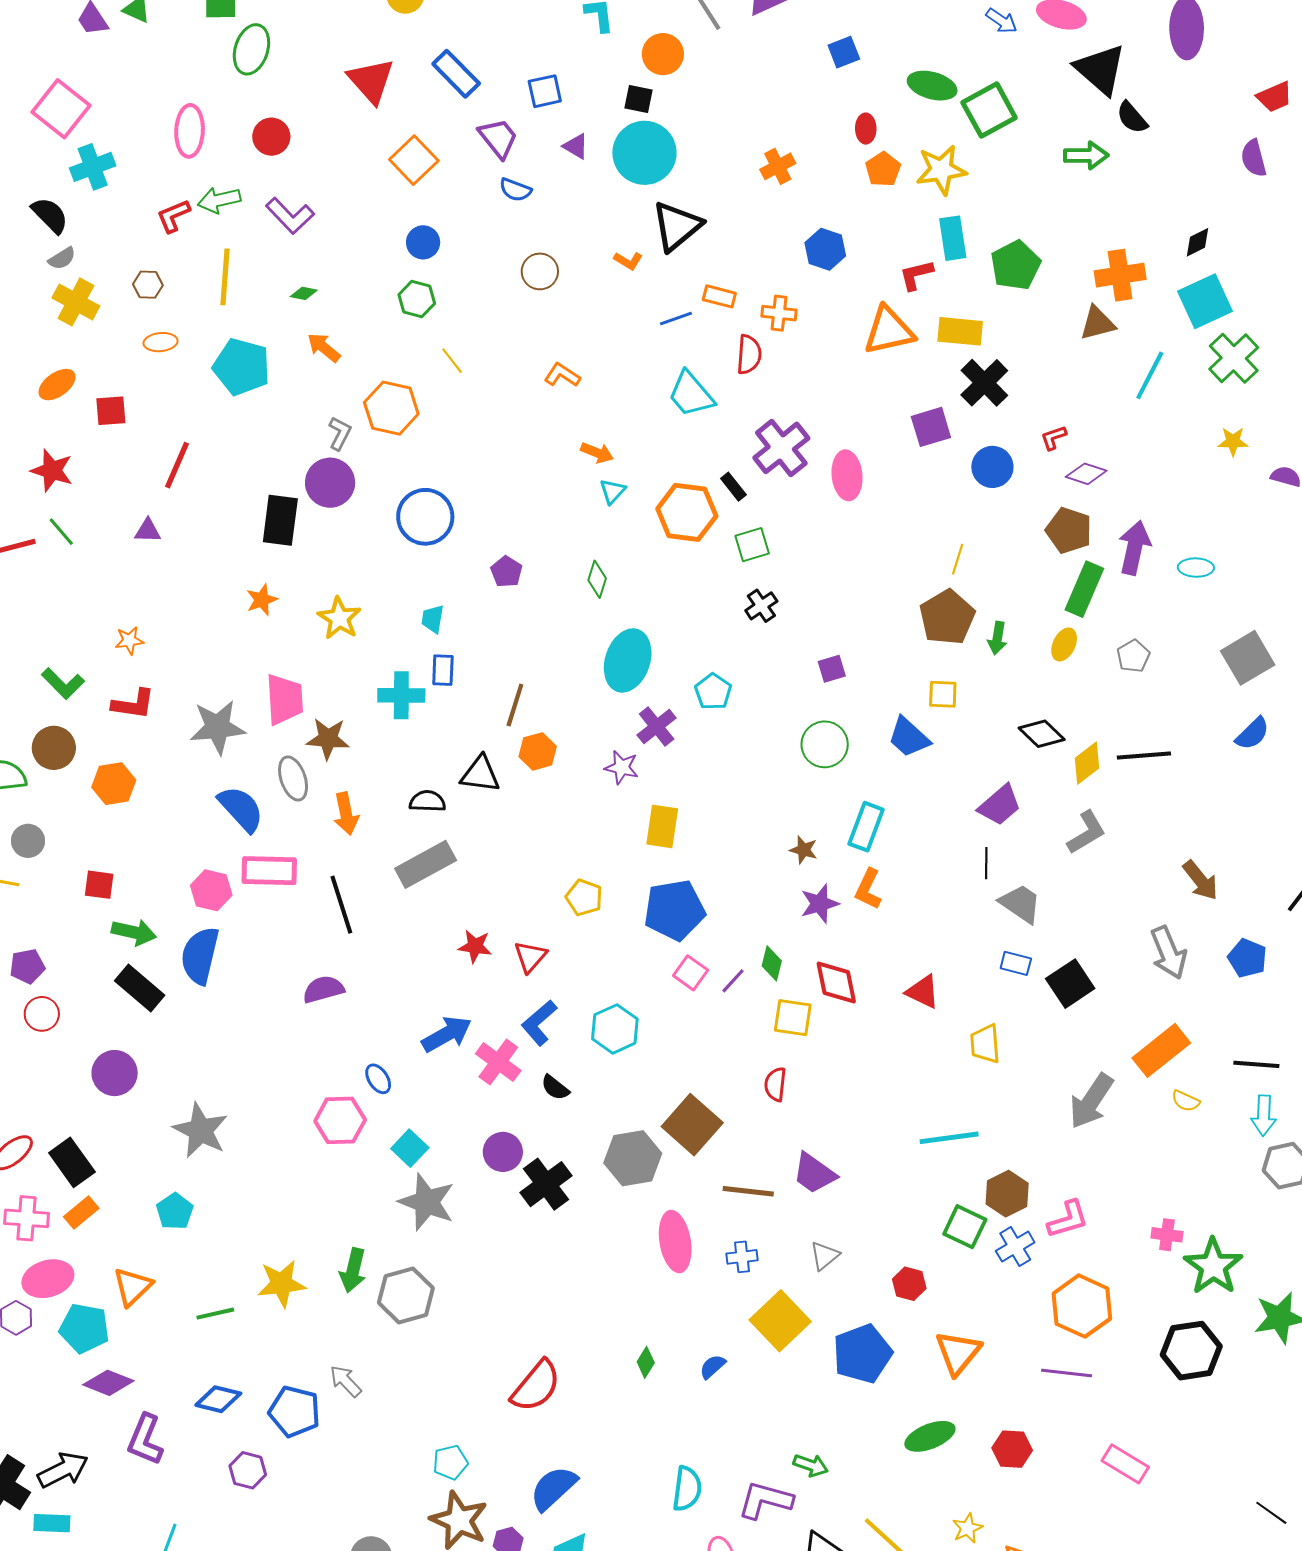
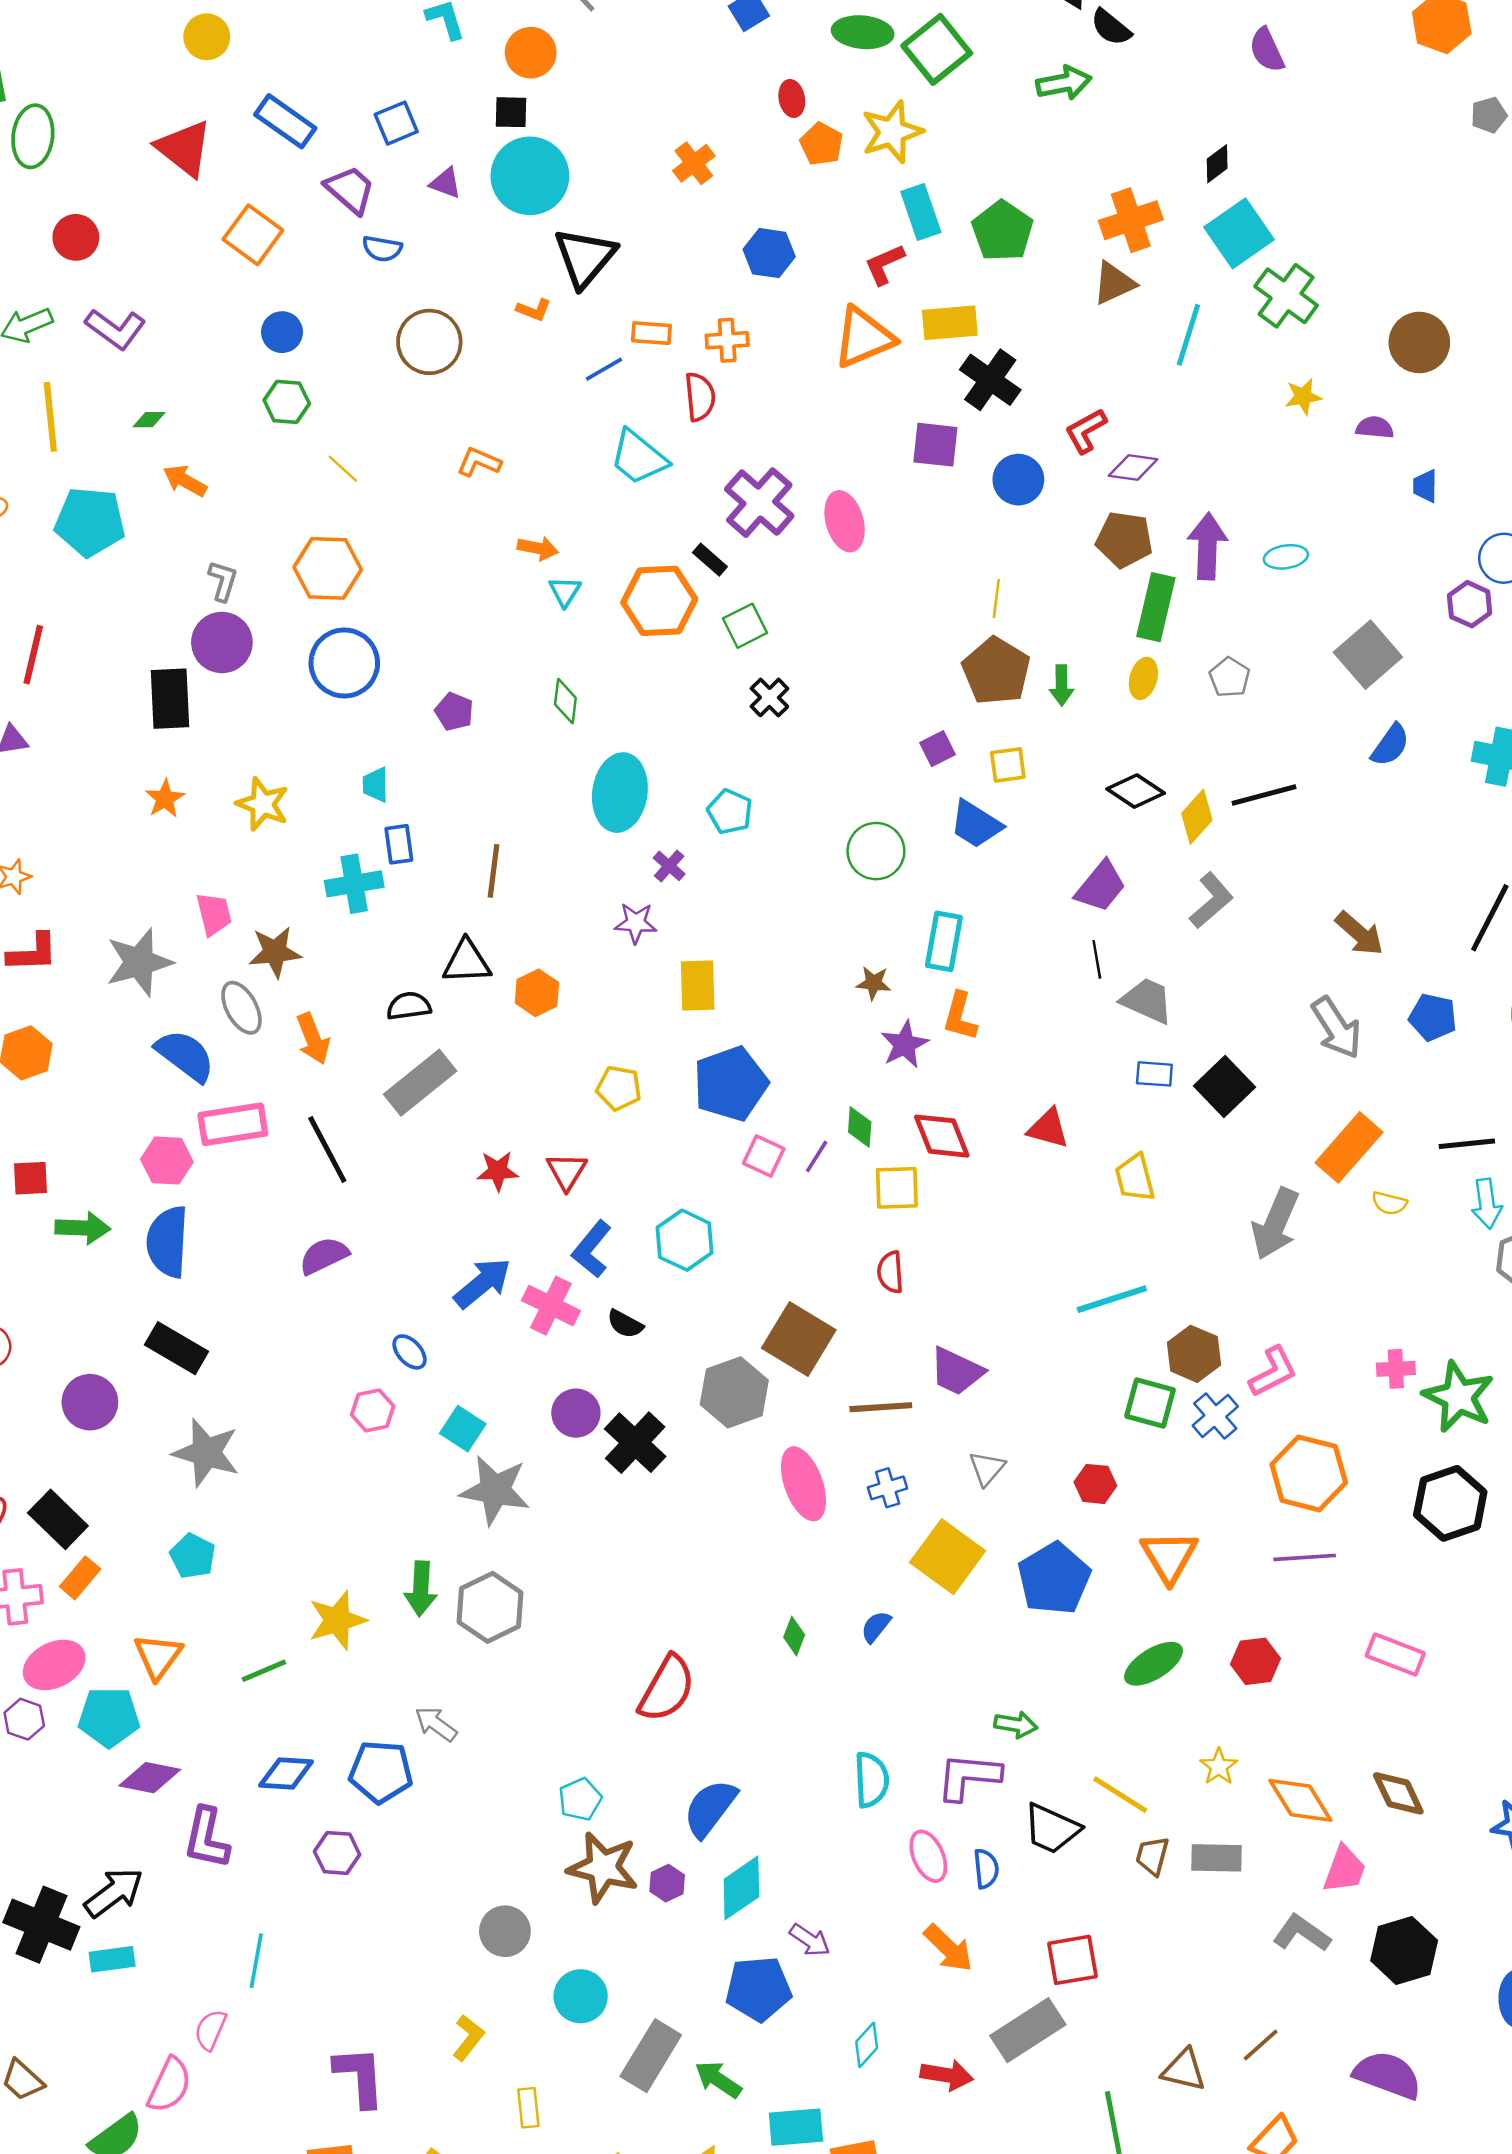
brown circle: (540, 271) -> (429, 342), size x1.4
orange hexagon: (391, 408) -> (328, 568), moved
purple square: (931, 427) -> (935, 445), turned 33
red L-shape: (1053, 438) -> (1086, 431), size x1.4
purple square: (832, 669) -> (938, 749), moved
pink trapezoid: (284, 699) -> (214, 914), size x0.7
purple cross: (657, 726) -> (669, 866), size x0.7
orange hexagon: (538, 751) -> (537, 993), moved
black rectangle: (140, 988) -> (176, 1348), moved
pink hexagon: (340, 1120) -> (373, 1410), size x0.7

